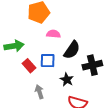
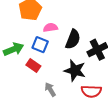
blue square: (48, 61) -> (40, 45), moved, turned 35
black star: (67, 80) -> (75, 70), size x1.5

